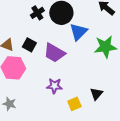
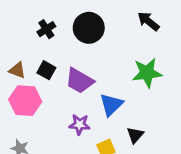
black cross: (37, 13) -> (46, 29), moved
blue triangle: (78, 32) -> (111, 105), moved

